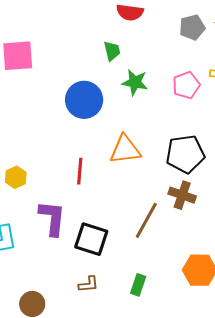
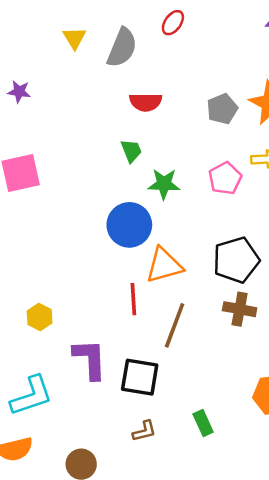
blue circle: (84, 100) -> (129, 225), moved
red line: (80, 171) -> (133, 299), moved
brown line: (146, 220) -> (175, 325), moved
green rectangle: (138, 285) -> (203, 423), turned -35

